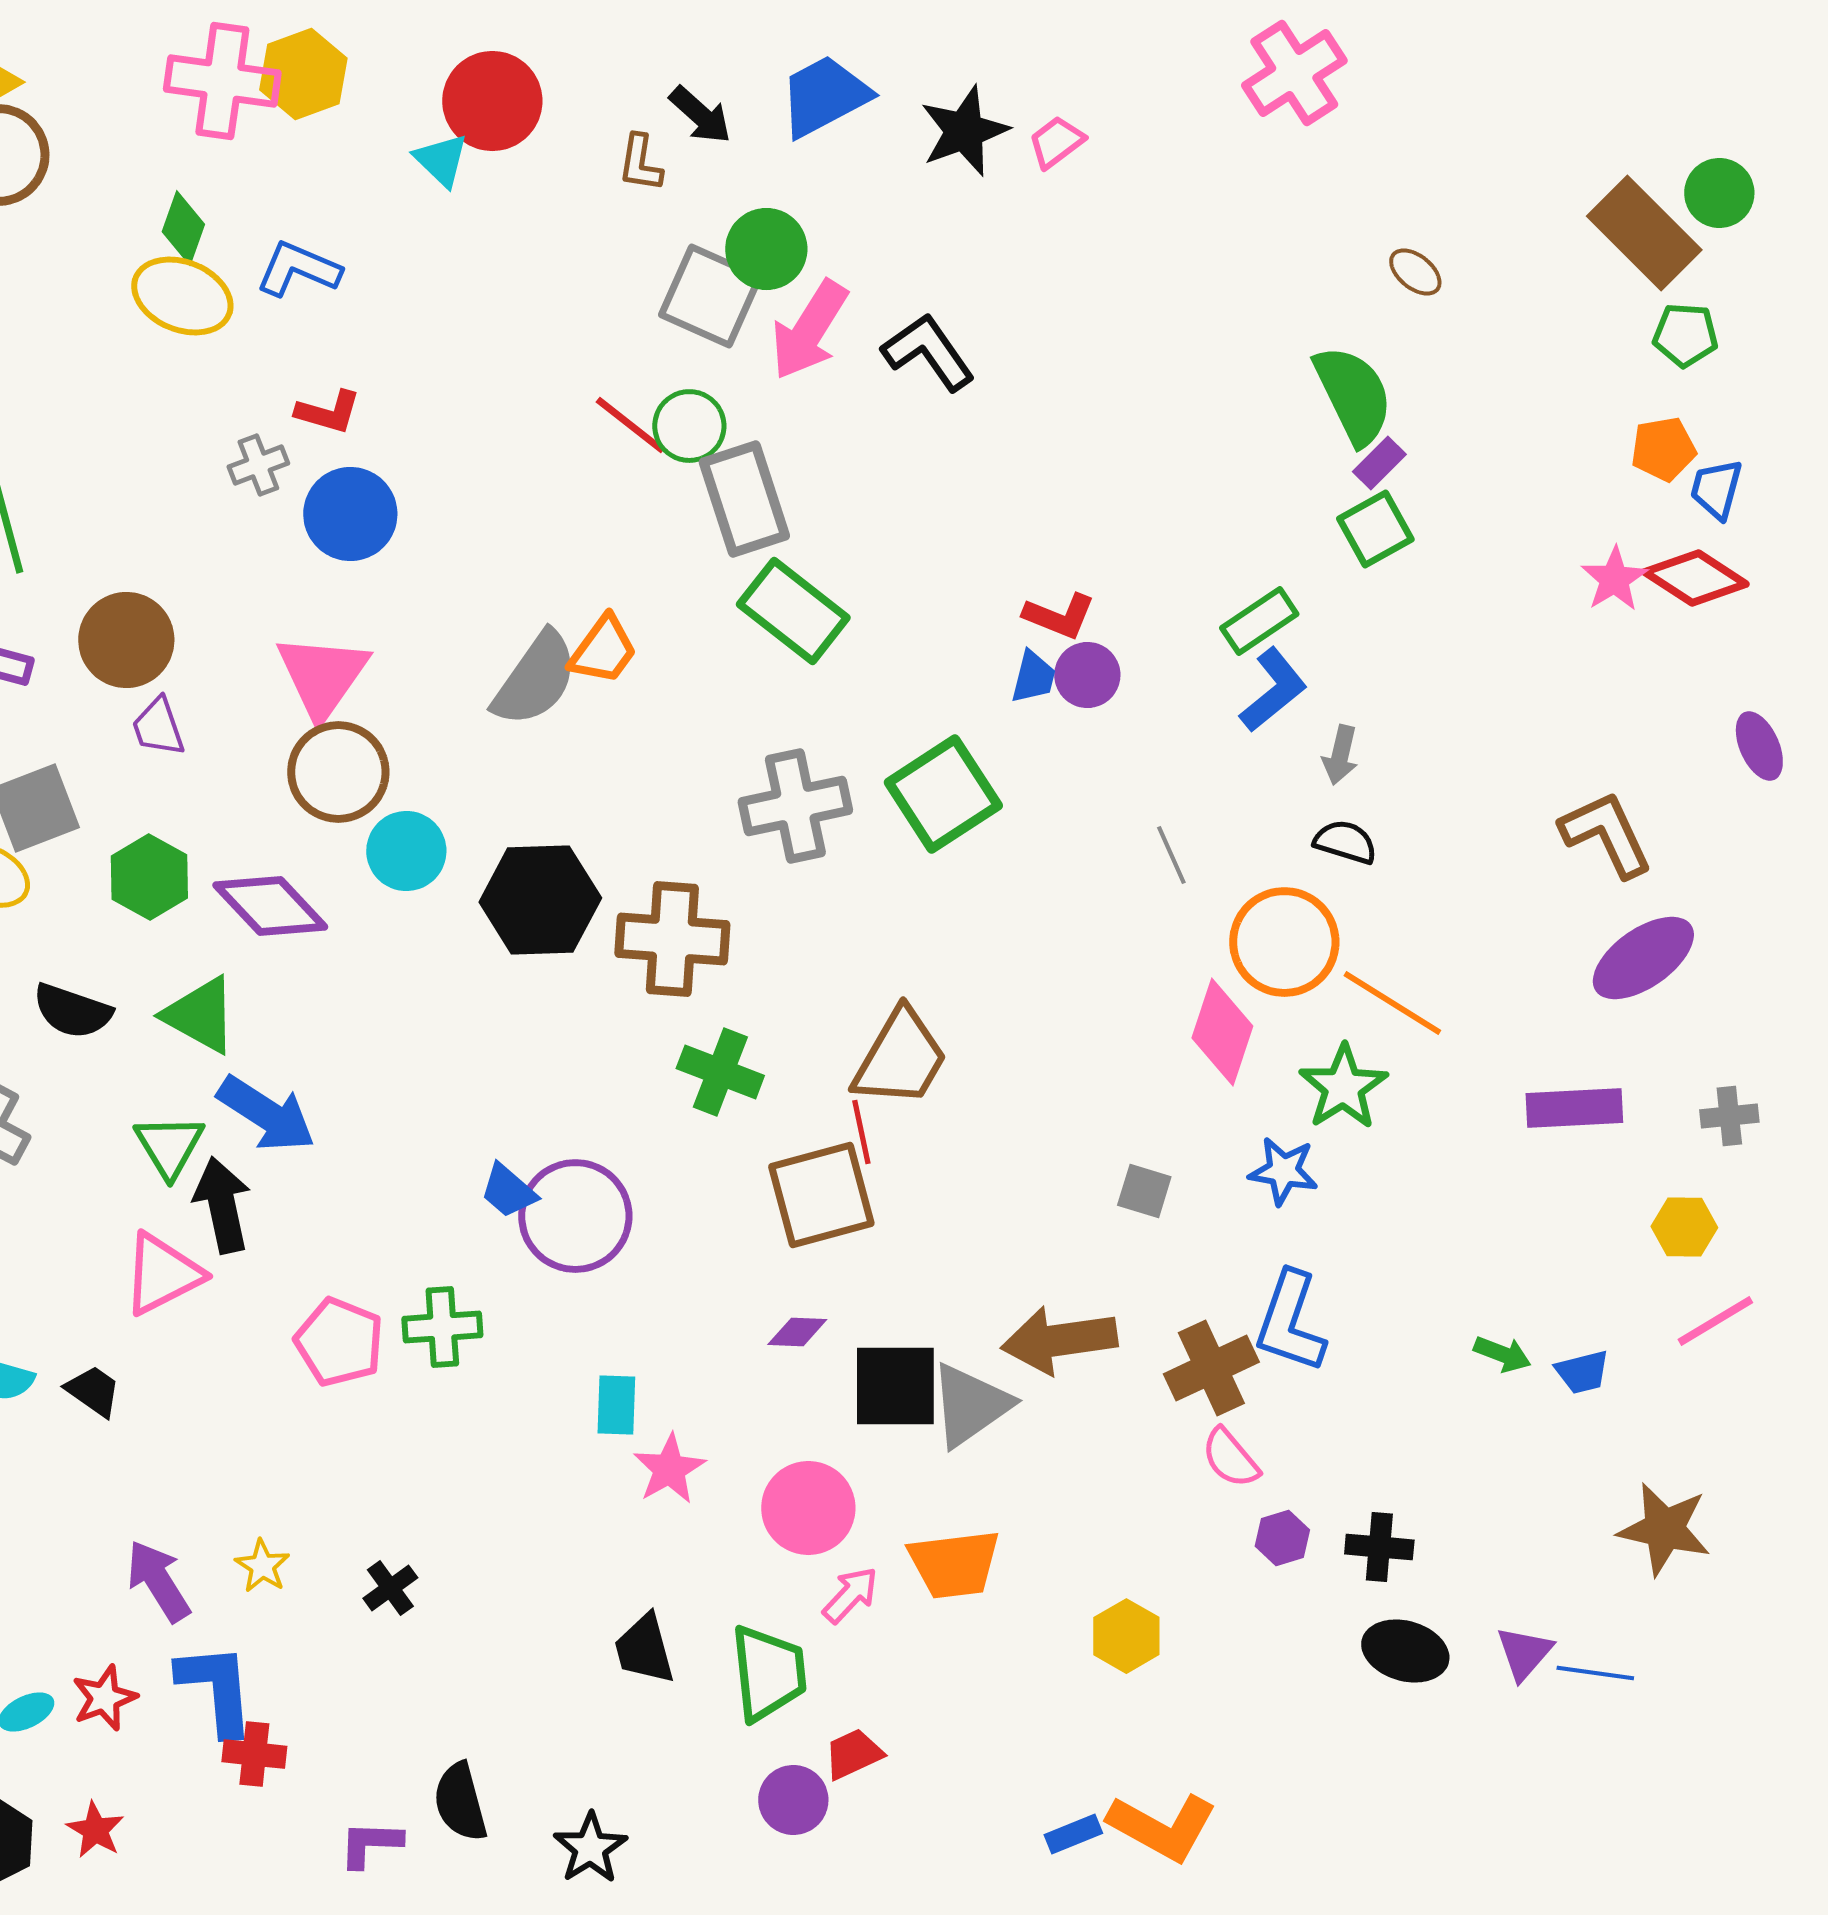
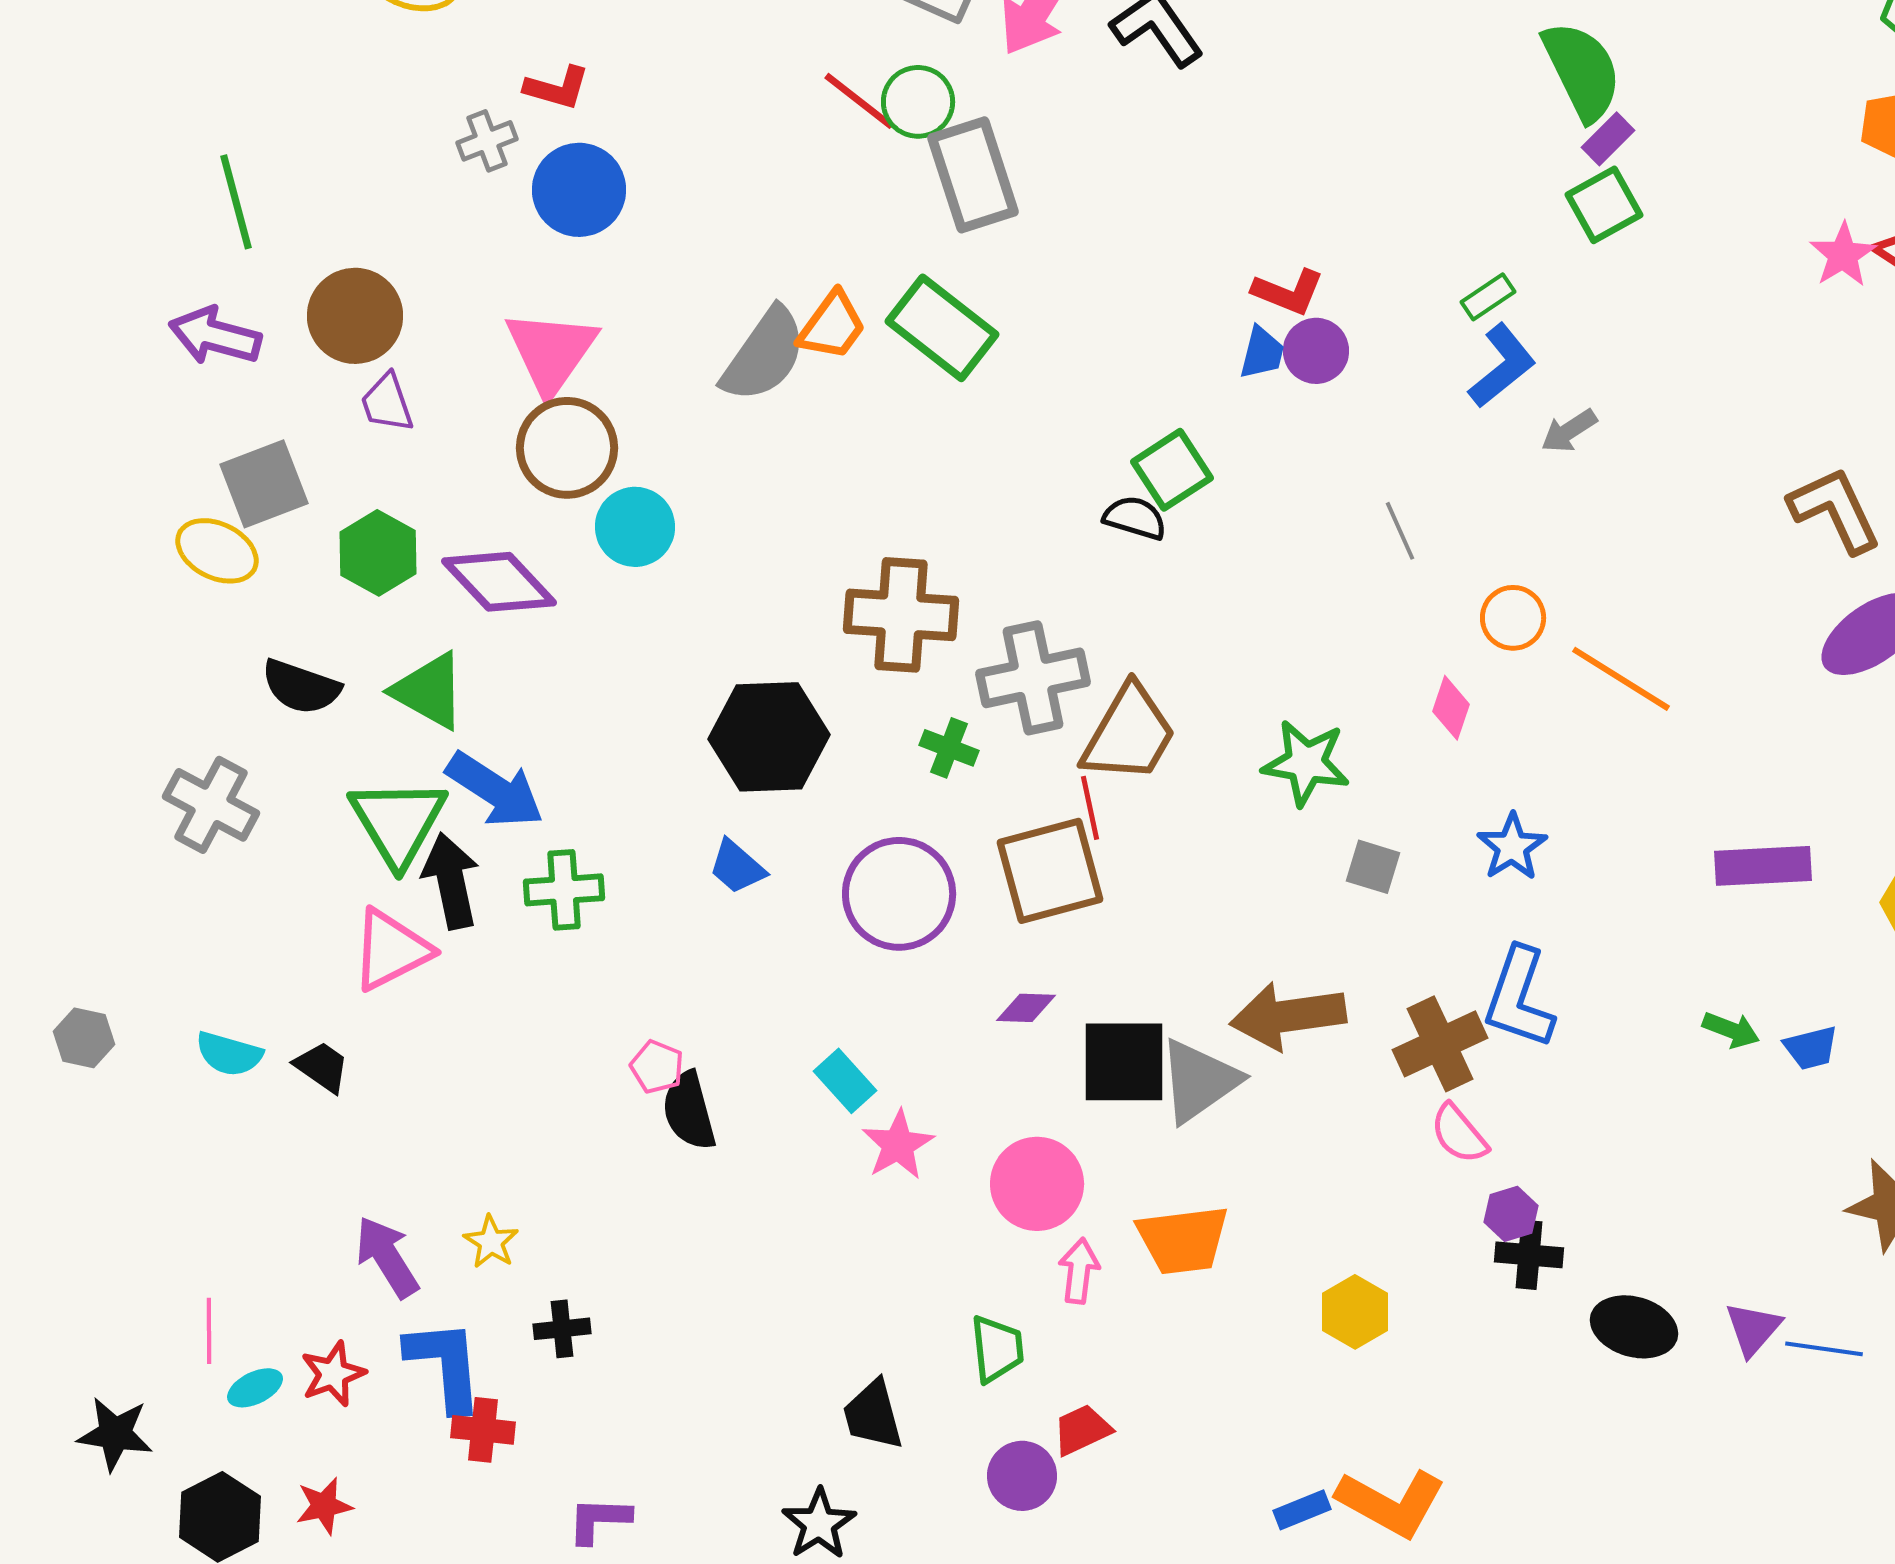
green rectangle: (793, 611) -> (942, 328), moved
green rectangle: (1259, 621) -> (1488, 297), size x0.7
gray arrow: (1340, 755) -> (1569, 431), turned 44
green square: (943, 794) -> (1172, 470), size x0.7
gray cross: (795, 806) -> (1033, 678), moved
black semicircle: (1345, 842) -> (1135, 518), moved
black hexagon: (540, 900) -> (769, 737), moved
orange circle: (1284, 942) -> (1513, 618), size x0.6
pink diamond: (1222, 1032) -> (1451, 708), size x0.6
green cross: (720, 1072) -> (949, 748), size x0.7
green star: (1343, 1087) -> (1306, 763), moved, turned -30
purple rectangle: (1574, 1108) -> (1763, 866), moved
green triangle: (169, 1146) -> (398, 822), size x1.4
blue star: (1283, 1171) -> (1512, 847), turned 30
purple circle: (575, 1216) -> (899, 894), moved
green cross: (442, 1327) -> (564, 890), moved
pink pentagon: (339, 1342) -> (657, 1067), moved, size x0.6
cyan rectangle: (616, 1405) -> (845, 1081), turned -44
black cross: (1379, 1547) -> (1529, 1255), moved
black cross: (390, 1588) -> (562, 1329), moved, turned 30
pink arrow: (850, 1595) -> (1079, 1271), turned -36
black trapezoid: (644, 1649) -> (873, 1415), moved
green trapezoid: (768, 1673) -> (997, 1349), size x0.7
black semicircle: (460, 1802) -> (689, 1111), moved
red star: (95, 1830) -> (324, 1506), turned 30

